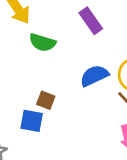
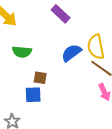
green semicircle: (42, 43) -> (22, 52), moved

